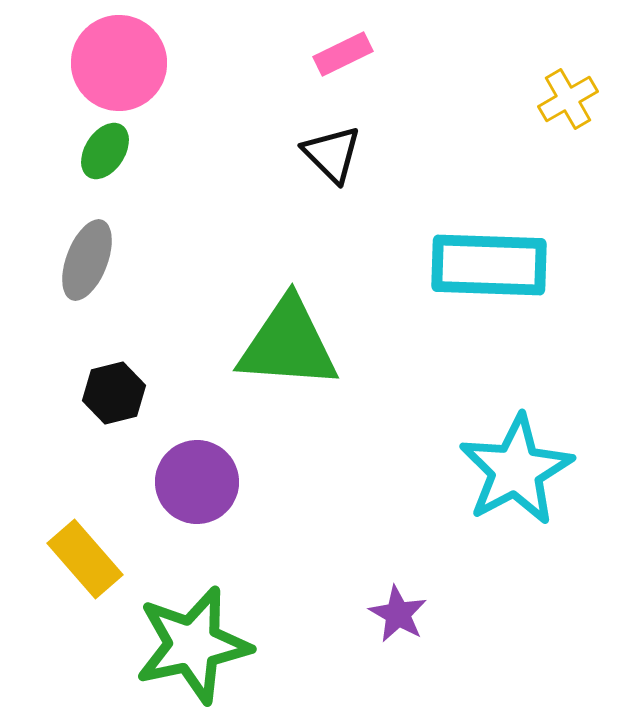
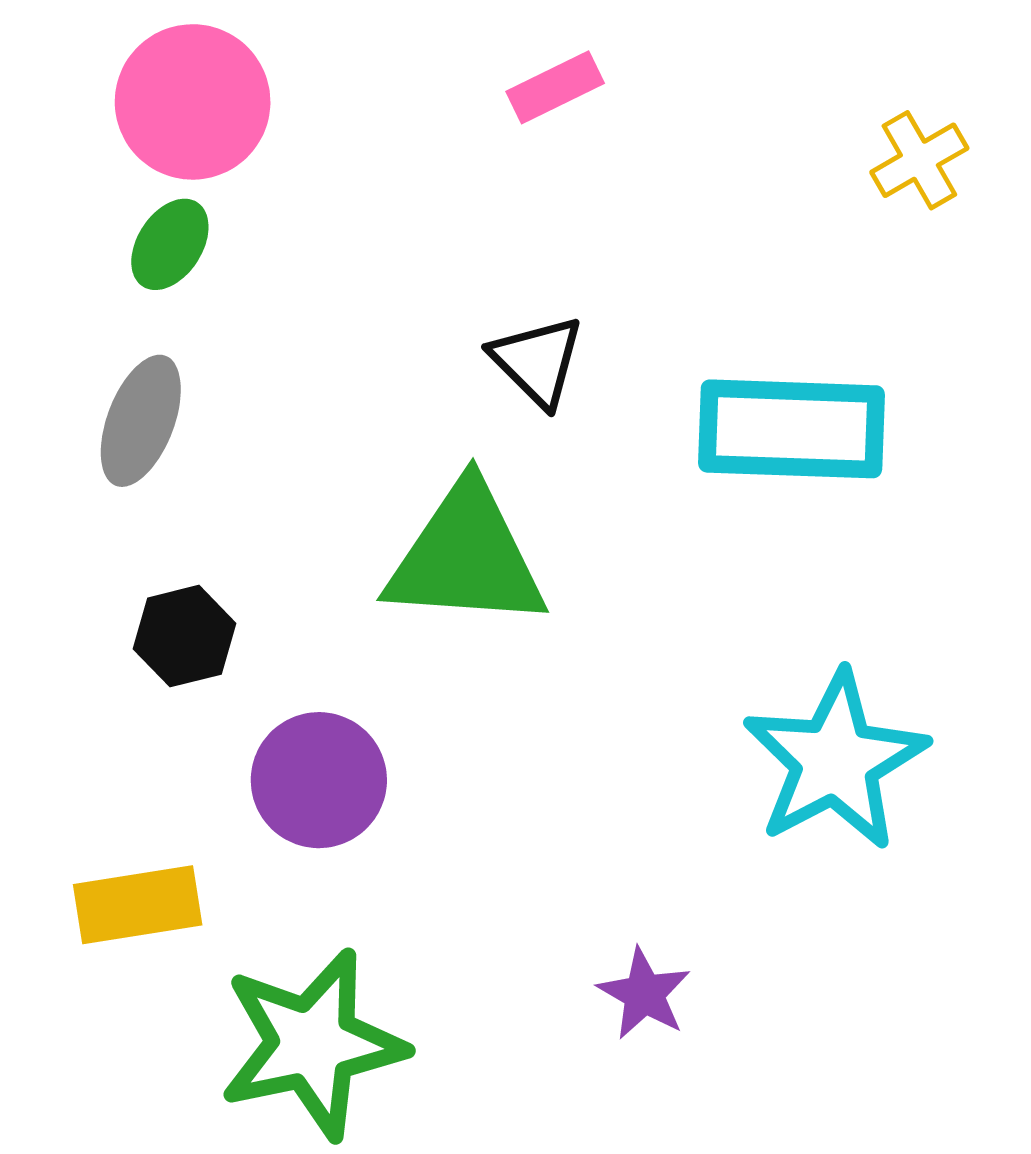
black triangle: (332, 154) -> (537, 361), moved
yellow rectangle: (85, 559) -> (138, 905), turned -58

